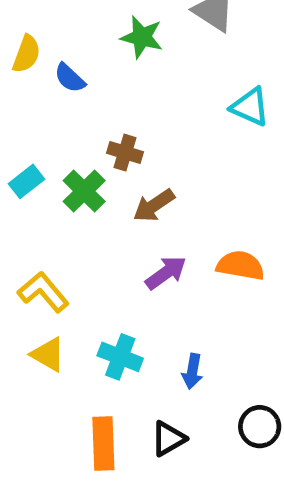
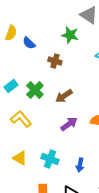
green star: (142, 37) -> (70, 35), moved
brown cross: (125, 153) -> (55, 61), moved
yellow L-shape: (43, 292) -> (21, 119), moved

